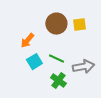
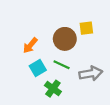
brown circle: (56, 24) -> (65, 39), moved
green cross: (58, 81) -> (53, 89), moved

